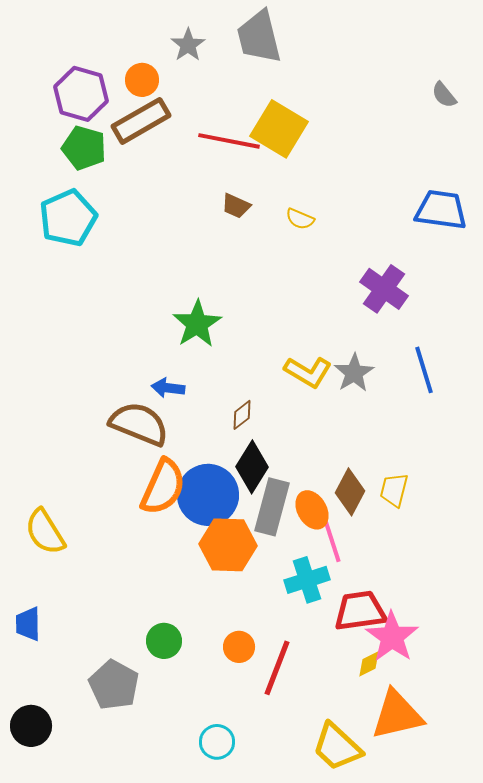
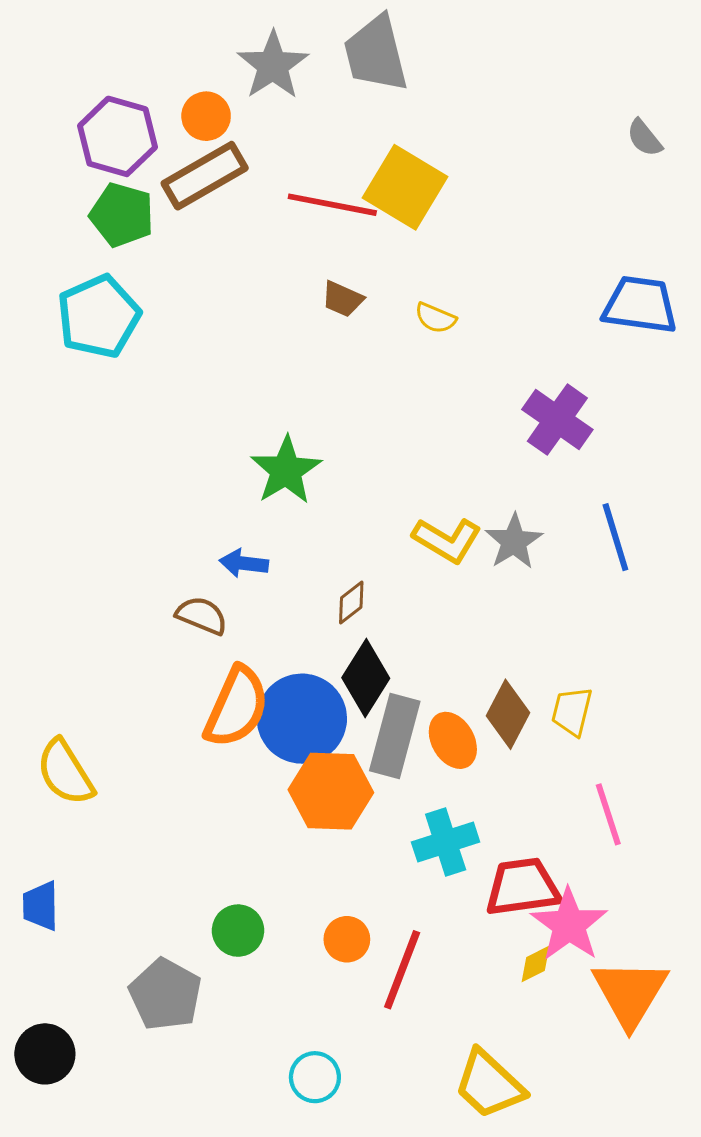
gray star: (188, 45) -> (273, 65), size x1.4
brown semicircle: (139, 424) -> (202, 616), size x0.6
pink line: (332, 541) -> (608, 814), moved
orange triangle: (397, 715) -> (630, 993), moved, turned -46

